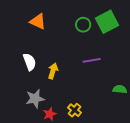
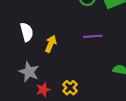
gray star: (35, 99) -> (29, 72), turned 30

